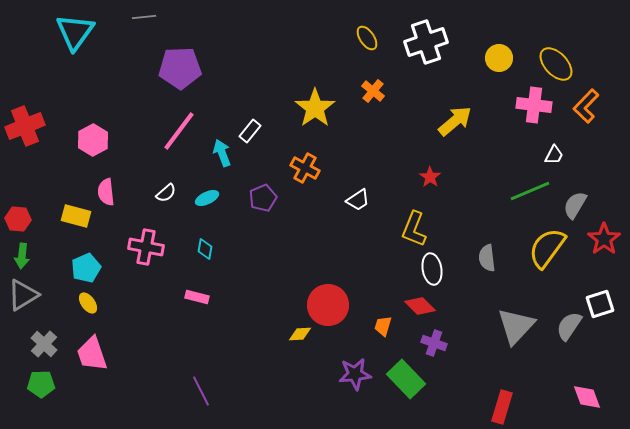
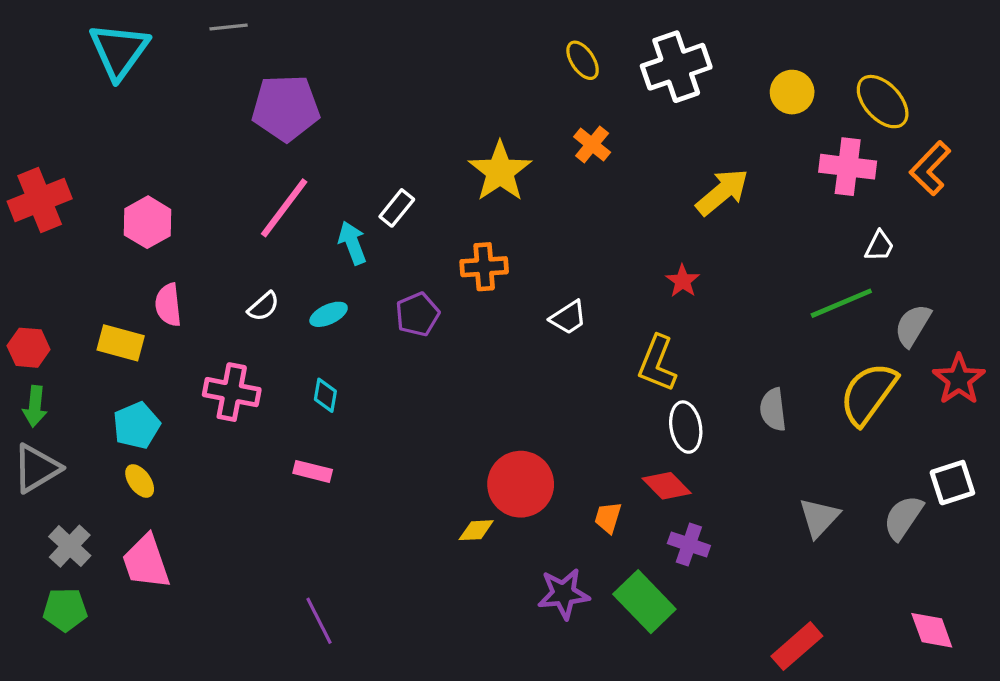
orange cross: (305, 168) -> (484, 267), turned -32
gray triangle: (516, 326) -> (819, 518), size x0.7
red rectangle: (502, 407) -> (797, 646), turned 32

